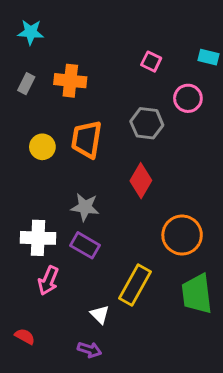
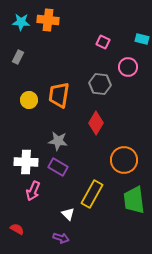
orange cross: (70, 81) -> (48, 20), moved

